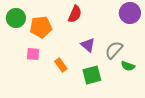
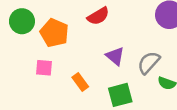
red semicircle: (75, 14) -> (98, 16), turned 36
orange pentagon: (41, 27) -> (54, 33), turned 30

